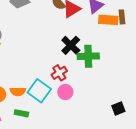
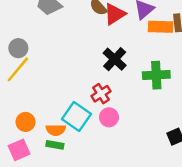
green cross: (88, 56) -> (156, 75), moved
orange semicircle: (18, 91) -> (56, 130), moved

